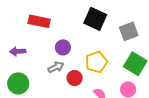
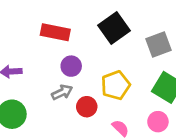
black square: (95, 19) -> (114, 28), turned 30
red rectangle: (39, 21) -> (55, 32), moved

